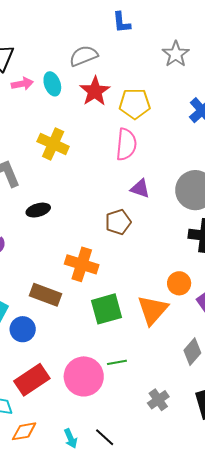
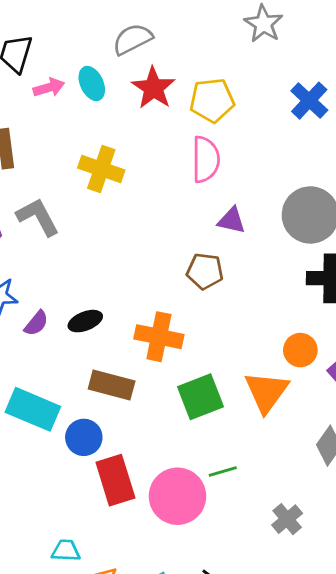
black ellipse: (38, 210) -> (85, 321), moved
brown pentagon: (118, 222) -> (205, 271), turned 30
red rectangle: (32, 380) -> (115, 480), moved, turned -68

